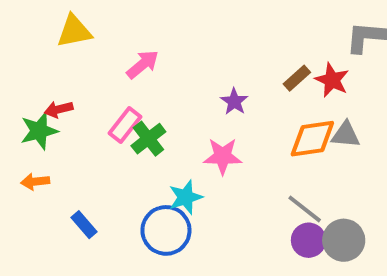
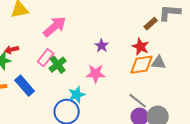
pink arrow: (143, 64) -> (55, 27), size x1.4
brown rectangle: (297, 78) -> (151, 24), moved
red star: (332, 80) -> (141, 47), moved
blue rectangle: (84, 225) -> (25, 86), moved, size x1.5

